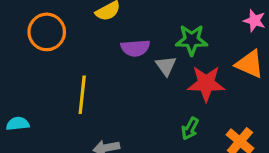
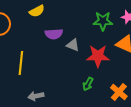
green star: (192, 40) -> (103, 21), moved
gray triangle: (166, 66) -> (73, 45), turned -32

